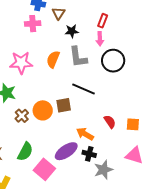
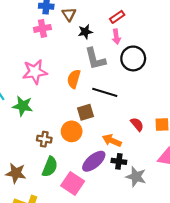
red rectangle: (103, 21) -> (117, 17), turned 40
orange semicircle: (53, 59) -> (74, 79), moved
orange circle: (43, 110) -> (72, 131), moved
brown cross: (22, 116) -> (44, 139), moved, turned -32
gray star: (103, 170) -> (136, 177), turned -30

